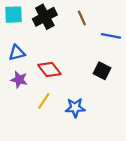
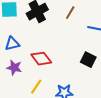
brown line: (82, 18) -> (70, 13), turned 56

